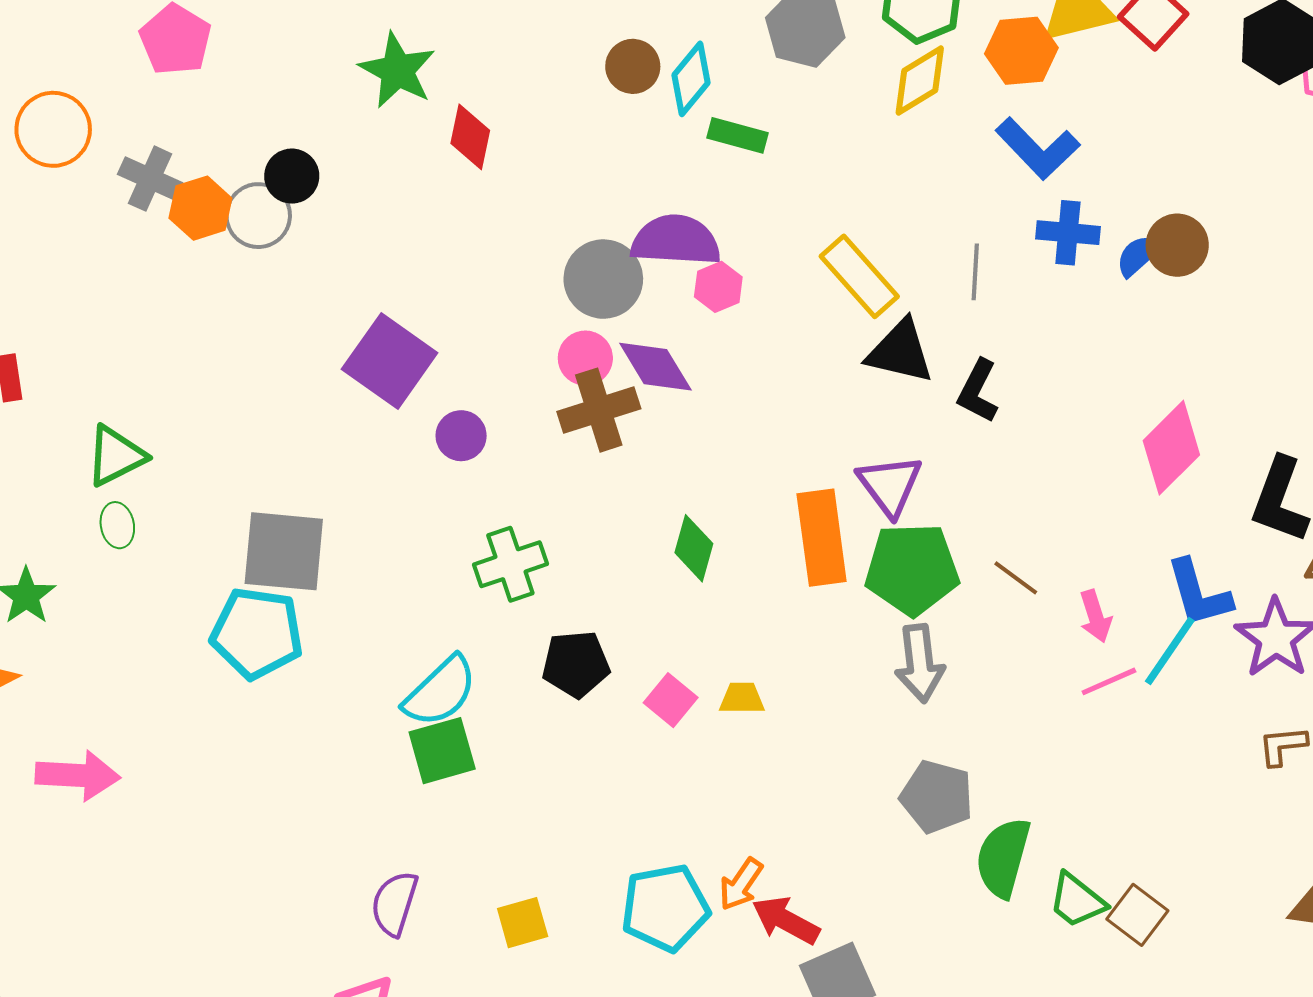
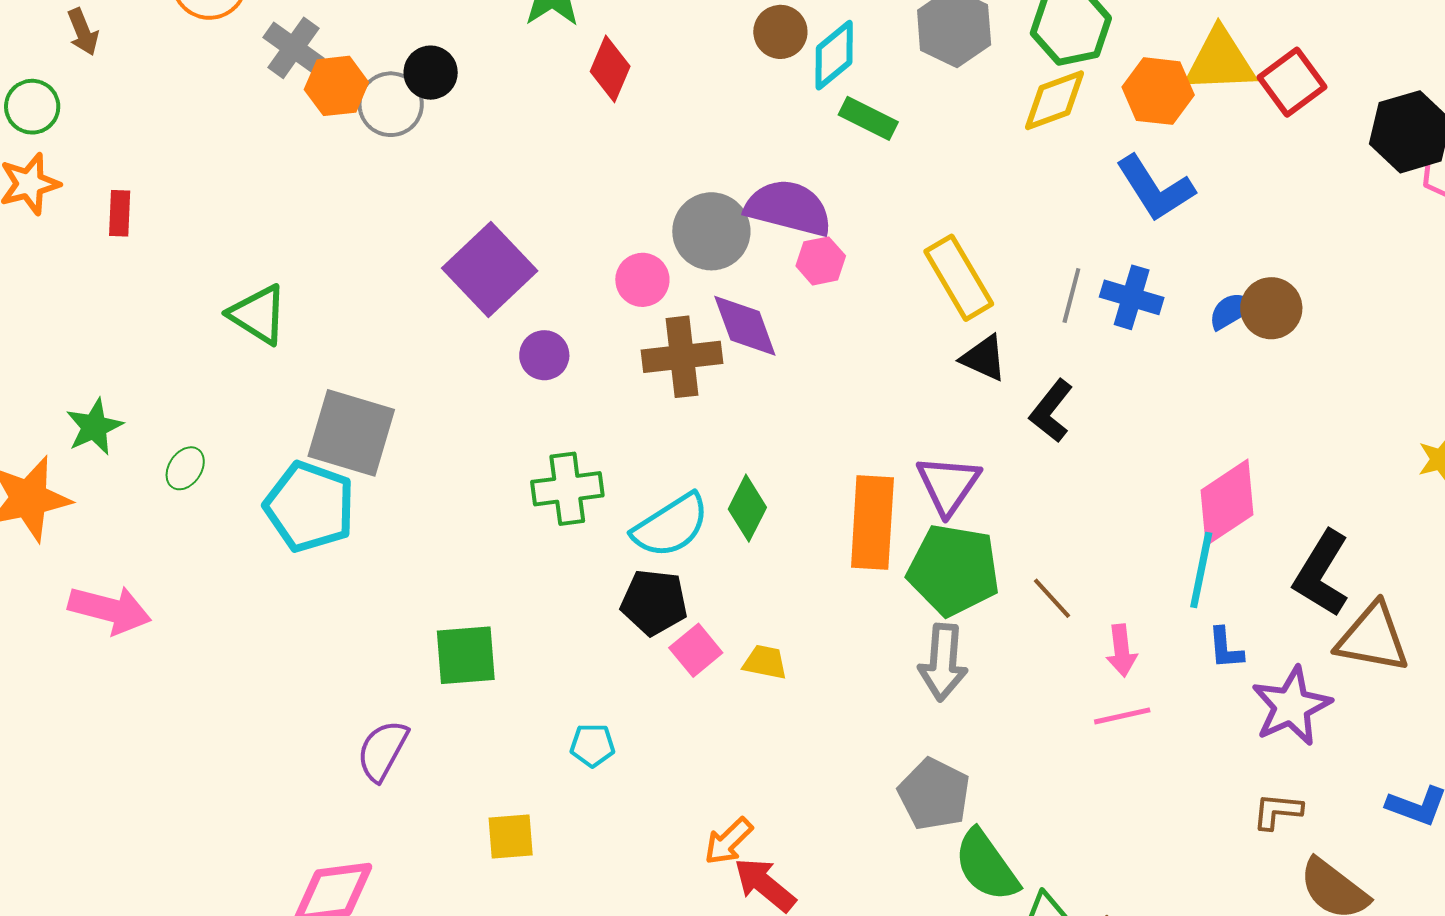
blue cross: (1068, 233) -> (1132, 297), moved
black triangle: (900, 352) -> (984, 358), size x0.7
pink circle: (585, 358) -> (642, 280), moved
green triangle: (116, 456) -> (258, 315), moved, turned 48
green ellipse: (117, 525) -> (185, 468), moved, turned 33
blue L-shape: (1199, 593) -> (1225, 648), size x0.6
cyan line: (1170, 651) -> (1201, 570), moved, turned -34
black pentagon: (576, 664) -> (654, 602), moved
cyan semicircle: (440, 692) -> (671, 526), moved
green semicircle: (1003, 858) -> (986, 866), turned -62
purple semicircle: (394, 903) -> (383, 750), moved
cyan pentagon: (665, 908) -> (592, 745), moved, size x0.5

